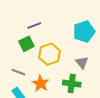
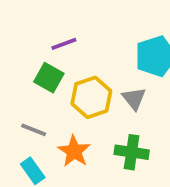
green square: (26, 44) -> (49, 78), turned -35
gray triangle: (82, 62) -> (134, 98), moved

